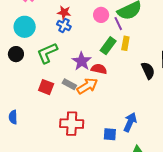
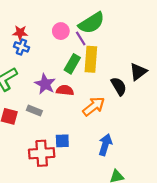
yellow rectangle: (125, 43) -> (91, 59), size x1.6
orange arrow: (87, 86) -> (94, 106), moved
blue square: (110, 134) -> (62, 141), moved

